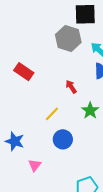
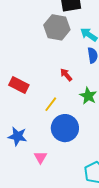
red rectangle: (24, 72) -> (19, 85), moved
blue circle: (63, 139) -> (65, 128), size x1.4

